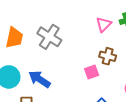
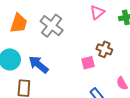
pink triangle: (104, 24) -> (97, 12), moved

